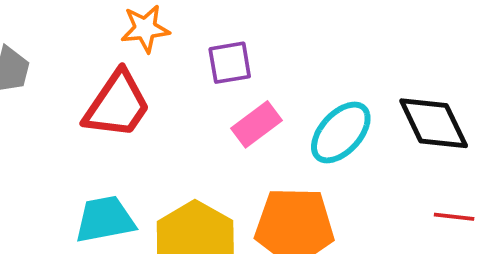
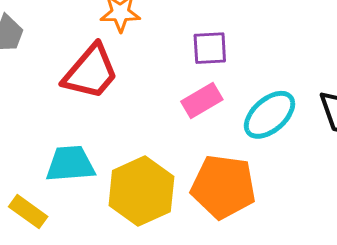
purple square: (230, 63) -> (210, 48), moved

